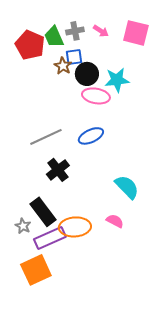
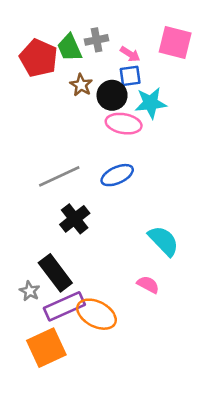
pink arrow: (101, 31) -> (130, 54), moved
blue square: (74, 57) -> (130, 76), moved
orange ellipse: (75, 227) -> (97, 314), moved, turned 32

